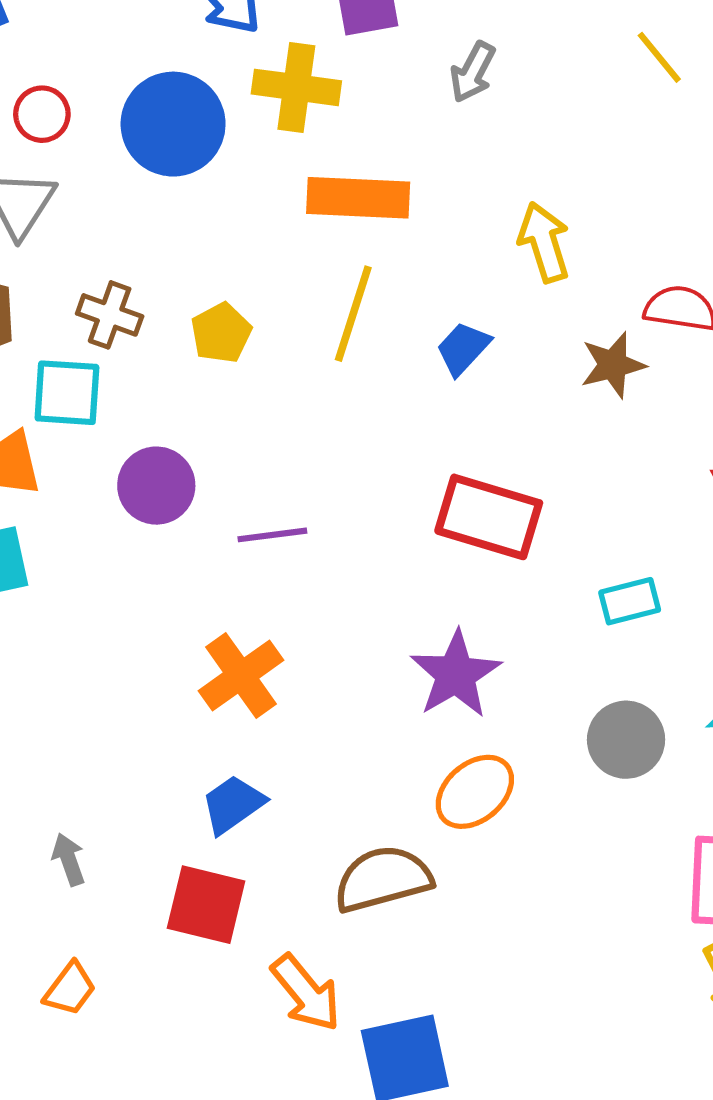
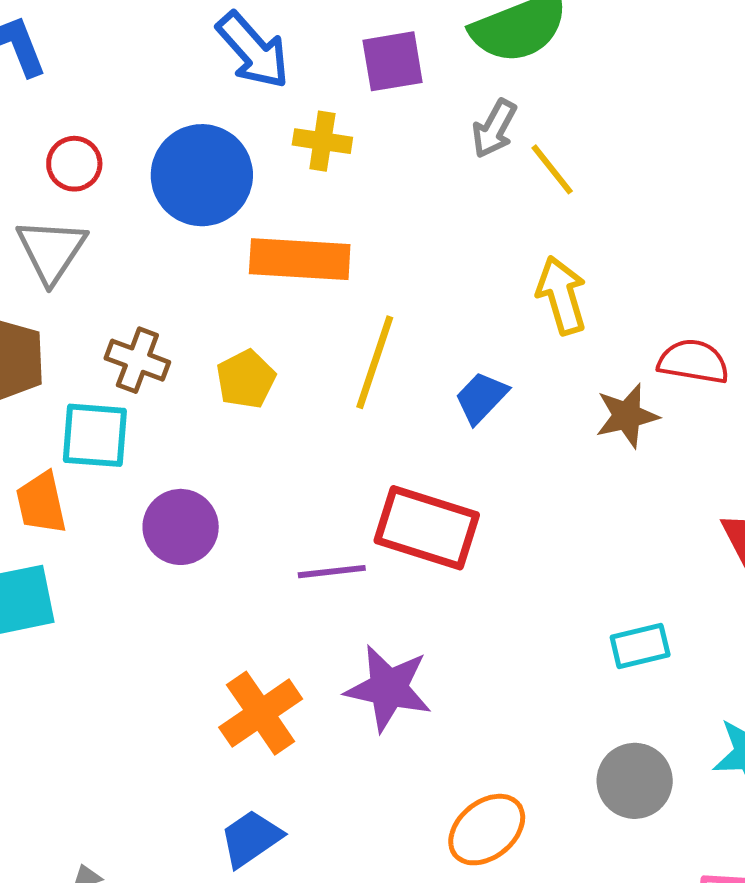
yellow line: (659, 57) -> (552, 169), moved
yellow cross: (296, 87) -> (322, 141), size x0.7
orange rectangle: (358, 198) -> (300, 259), moved
red rectangle: (489, 517) -> (427, 528), moved
purple line: (272, 535) -> (332, 572), moved
purple star: (456, 674) -> (388, 688), moved, turned -30

